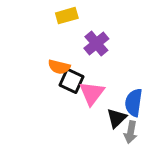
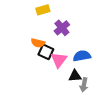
blue semicircle: (134, 103) -> (82, 56), moved, turned 72
black triangle: (117, 118) -> (75, 76), turned 40

